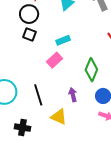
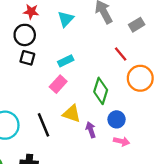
purple arrow: (73, 95) -> (91, 130), moved
yellow triangle: (59, 117) -> (72, 114), moved

